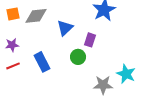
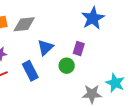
blue triangle: (65, 28) -> (45, 47), moved

